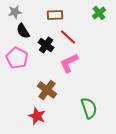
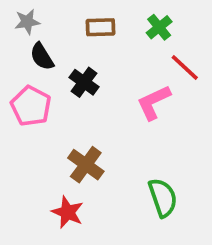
green cross: (99, 13) -> (159, 27), moved
red line: (68, 37) -> (185, 68), moved
pink L-shape: (69, 63) -> (154, 102), moved

